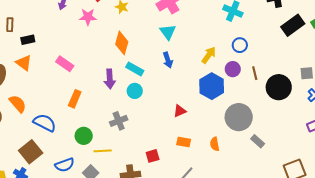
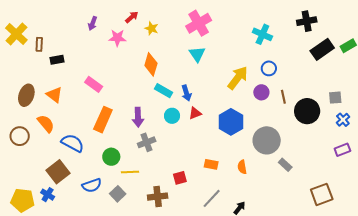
yellow arrow: (209, 55) -> (238, 78), size x1.4
blue arrow: (168, 60) -> (186, 93), moved
orange triangle: (24, 63) -> (54, 95), moved
purple arrow: (110, 79) -> (138, 117), moved
blue hexagon: (212, 86) -> (231, 122), moved
cyan circle: (135, 91) -> (172, 116), moved
orange rectangle: (75, 99) -> (103, 120), size x1.4
red triangle: (180, 111) -> (195, 113), moved

